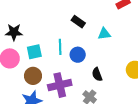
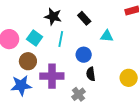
black star: (14, 32) -> (53, 17), moved
cyan square: (34, 52) -> (35, 38), turned 35
blue circle: (78, 55) -> (84, 55), moved

